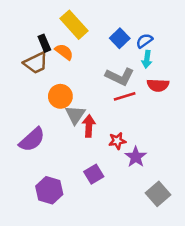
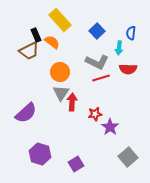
blue semicircle: (144, 41) -> (131, 33), moved, turned -48
orange circle: (60, 96) -> (60, 72), moved
purple square: (94, 174) -> (76, 164), moved

